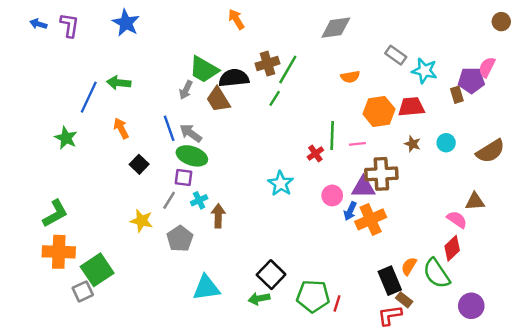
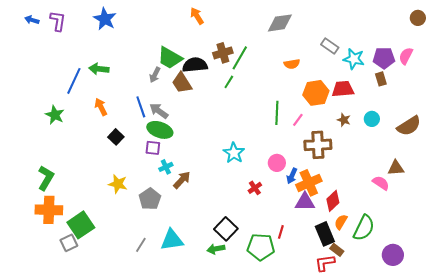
purple pentagon: (471, 80) -> (384, 58), moved
pink line: (357, 144) -> (298, 120), turned -48
red cross: (315, 154) -> (255, 188), moved
purple triangle: (363, 187) -> (305, 202), moved
gray line: (169, 200) -> (141, 245), moved
green L-shape: (55, 213) -> (46, 178), turned -30
brown arrow: (218, 216) -> (182, 180), turned 42
red diamond: (452, 248) -> (333, 201), moved
green semicircle: (437, 273) -> (364, 228), turned -120
red line: (337, 303) -> (281, 232), moved

